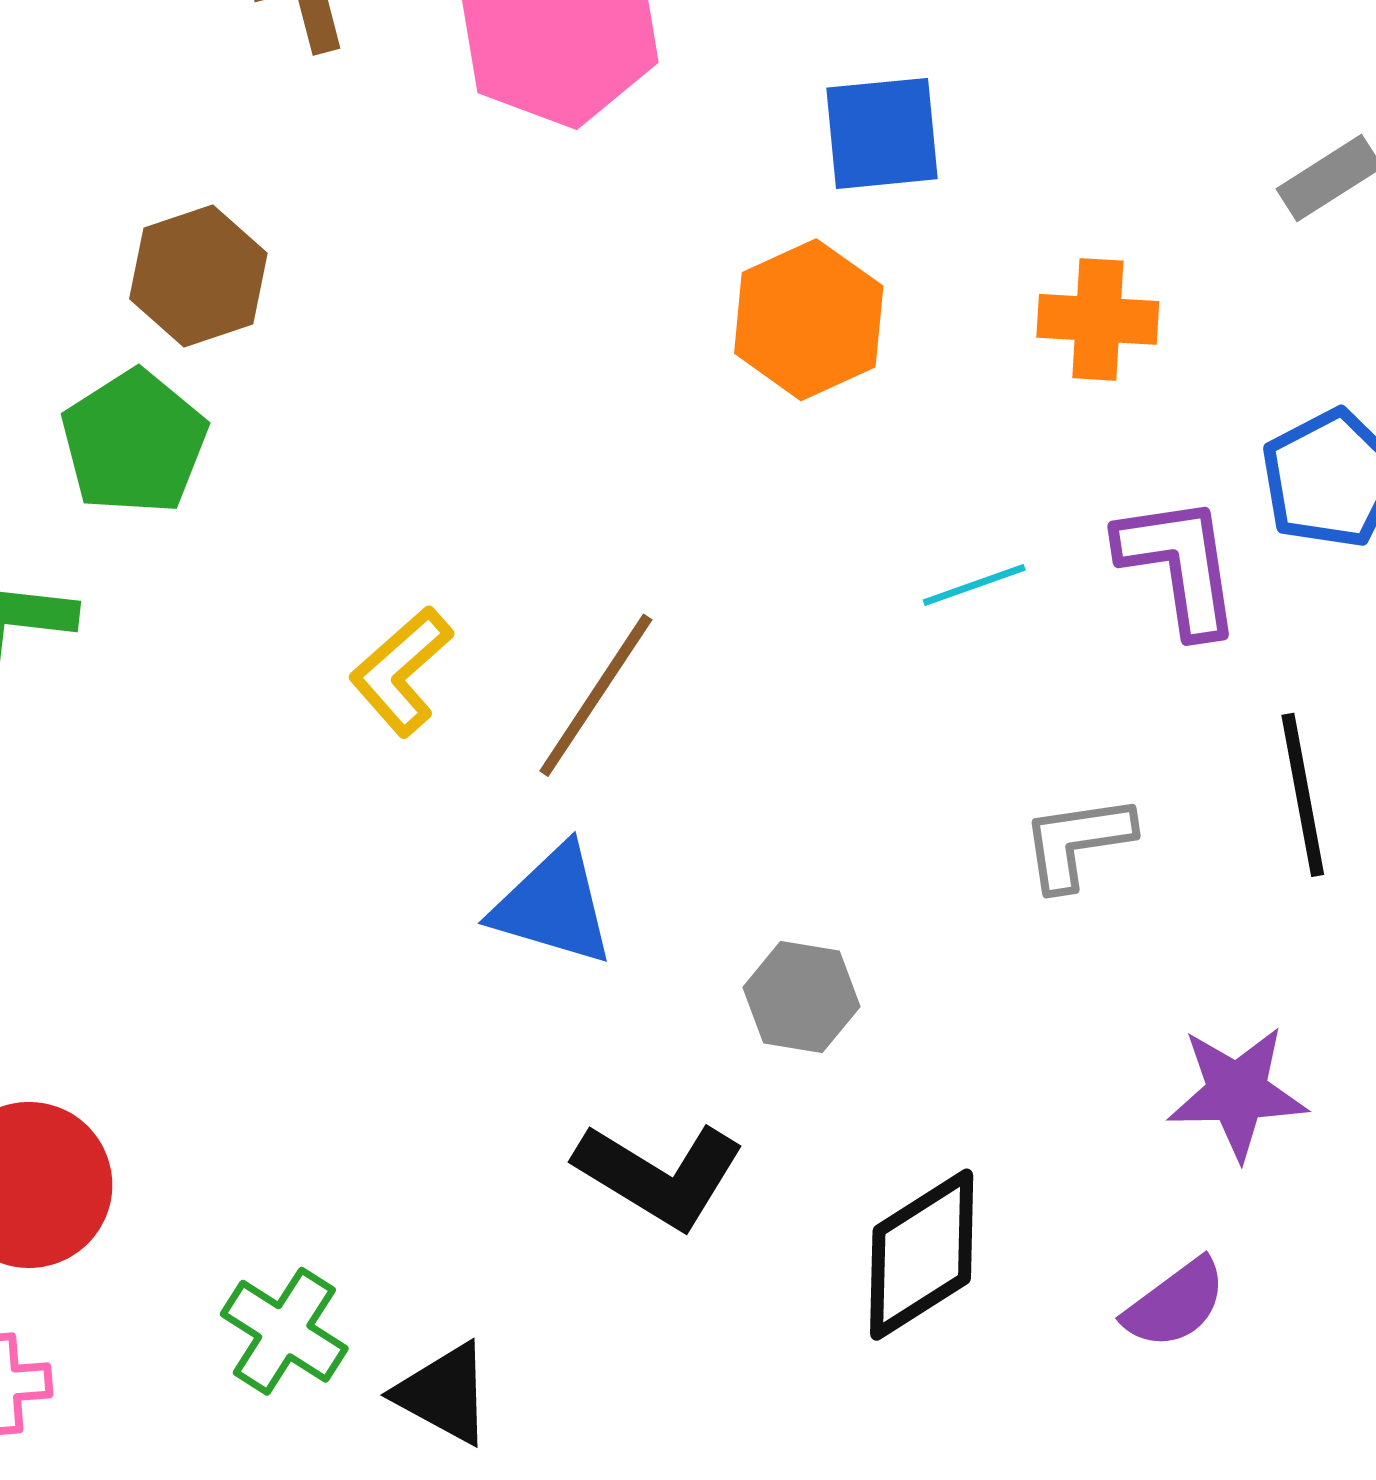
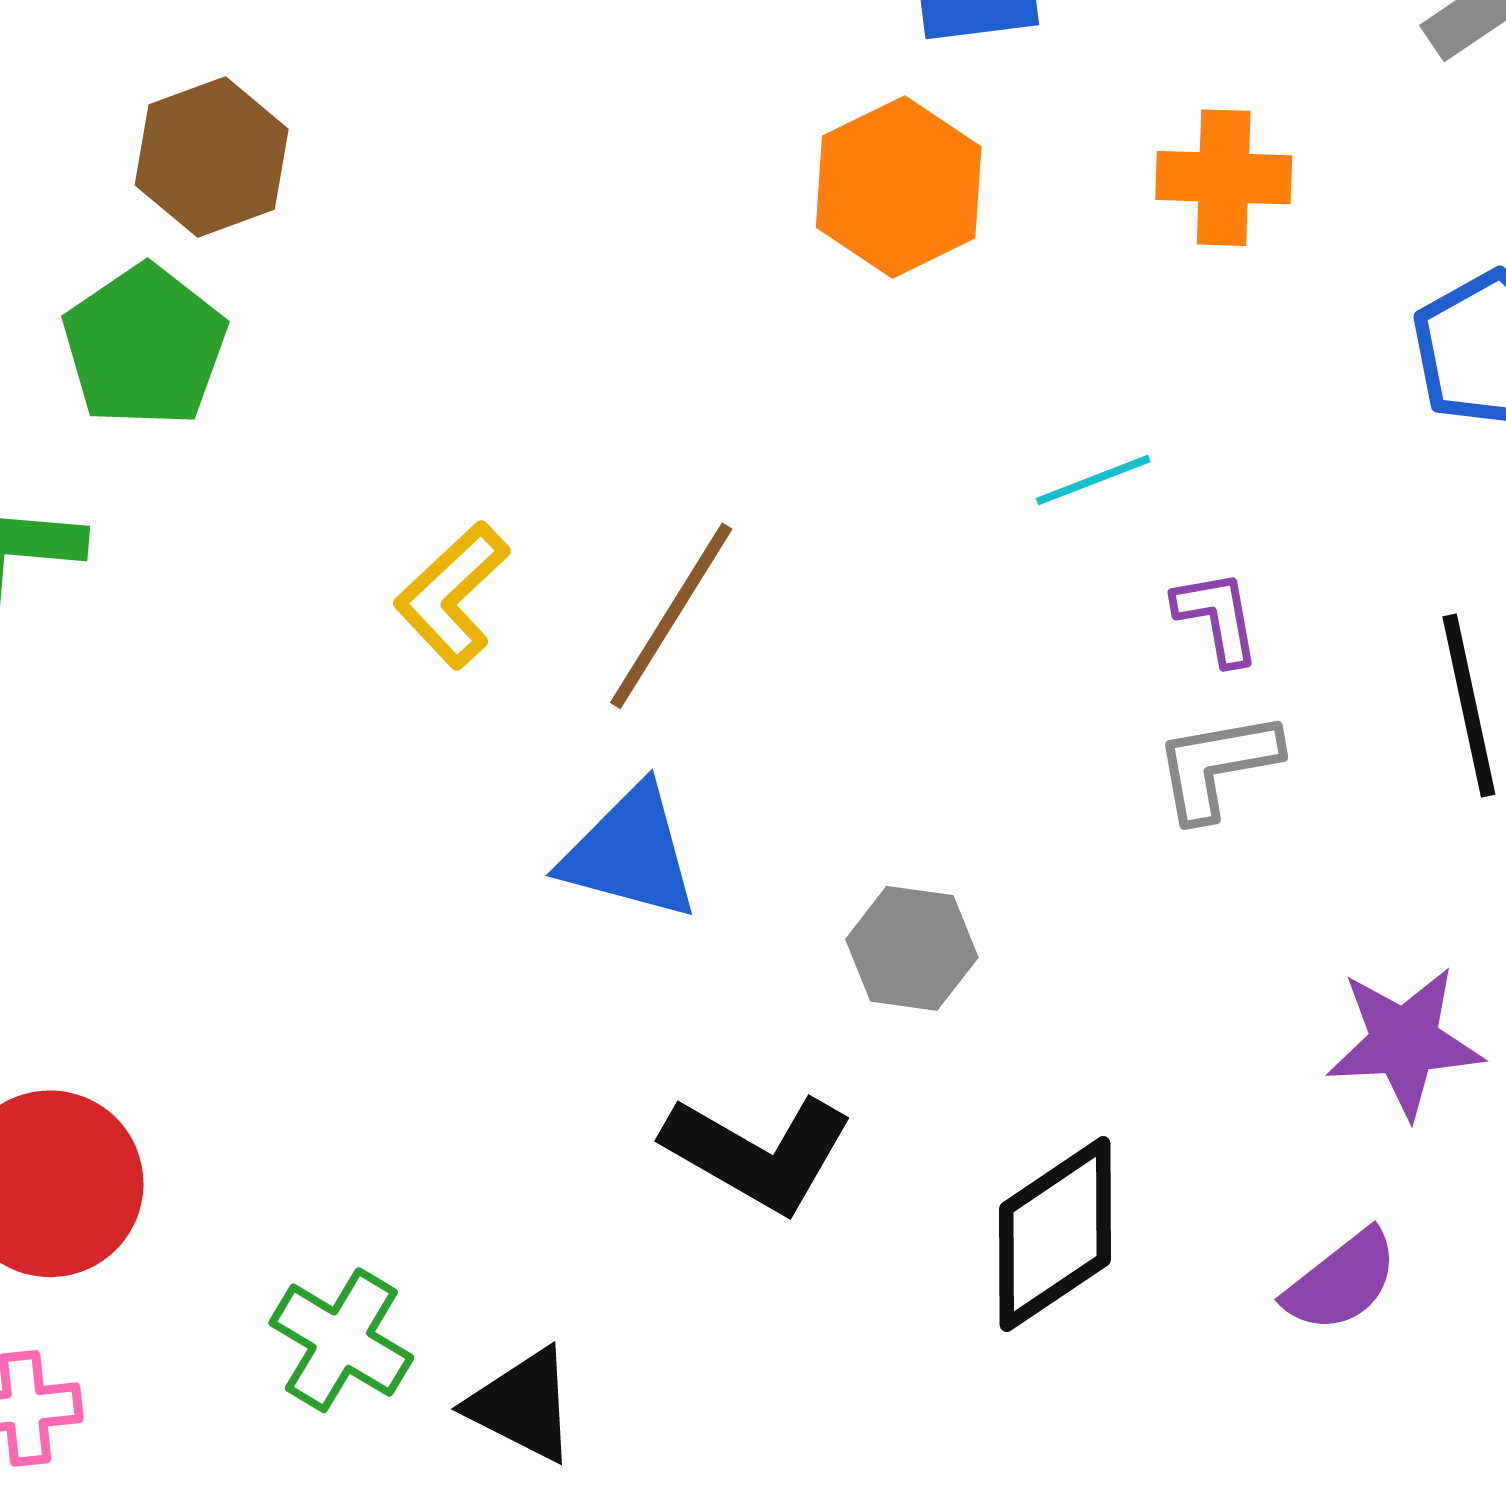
purple L-shape: (1179, 565) -> (1217, 617), moved, size x0.6

